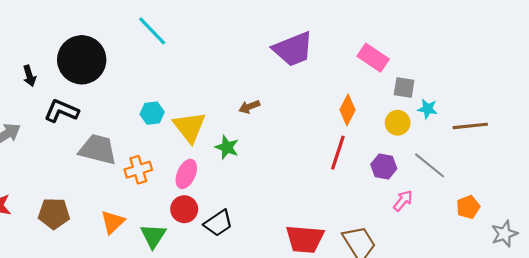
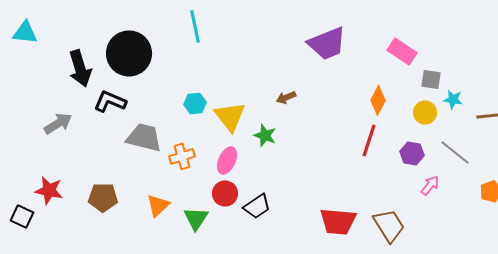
cyan line: (152, 31) -> (195, 26), turned 32
black arrow: (29, 76) -> (80, 68), size x1.8

